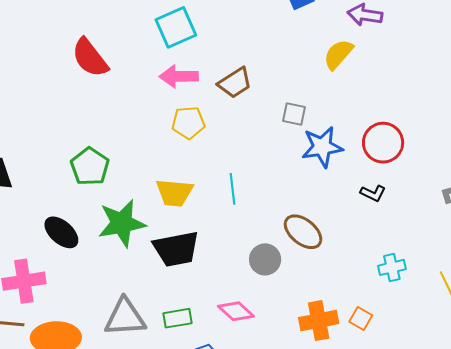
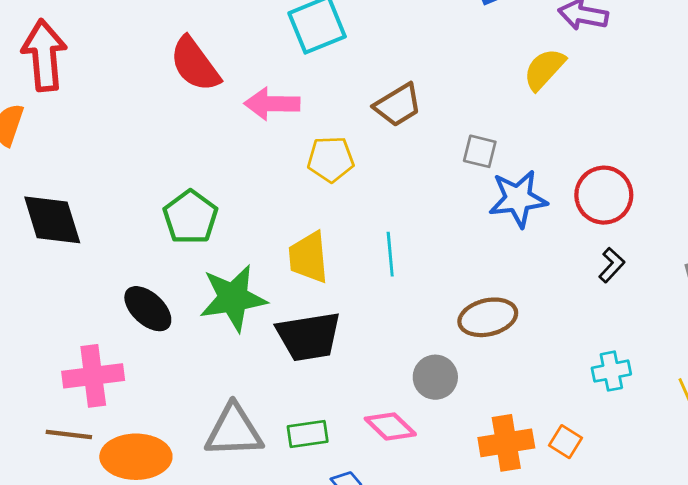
pink arrow: (179, 76) -> (272, 104), moved
yellow trapezoid: (175, 193) -> (309, 257), turned 78
black L-shape: (373, 193) -> (612, 265), moved, turned -75
brown ellipse: (303, 232) -> (488, 317), turned -54
gray circle: (265, 259) -> (435, 377), moved

